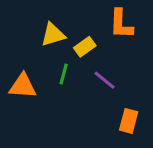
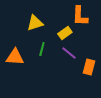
yellow rectangle: (85, 47) -> (65, 33), moved
orange rectangle: (129, 121) -> (89, 67), moved

